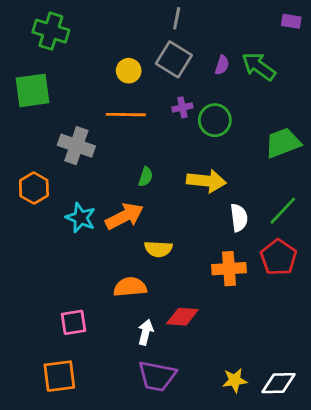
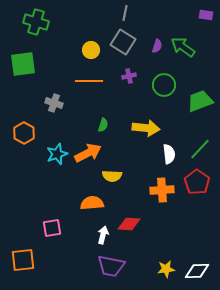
green circle: (215, 120) -> (164, 85), moved
gray cross: (76, 146) -> (54, 103), size x0.7
cyan star: (81, 218) -> (57, 154), turned 30
orange square: (59, 376) -> (23, 260), moved

